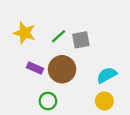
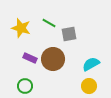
green line: (59, 36) -> (49, 23), moved, turned 72
green circle: (48, 101) -> (25, 86), moved

